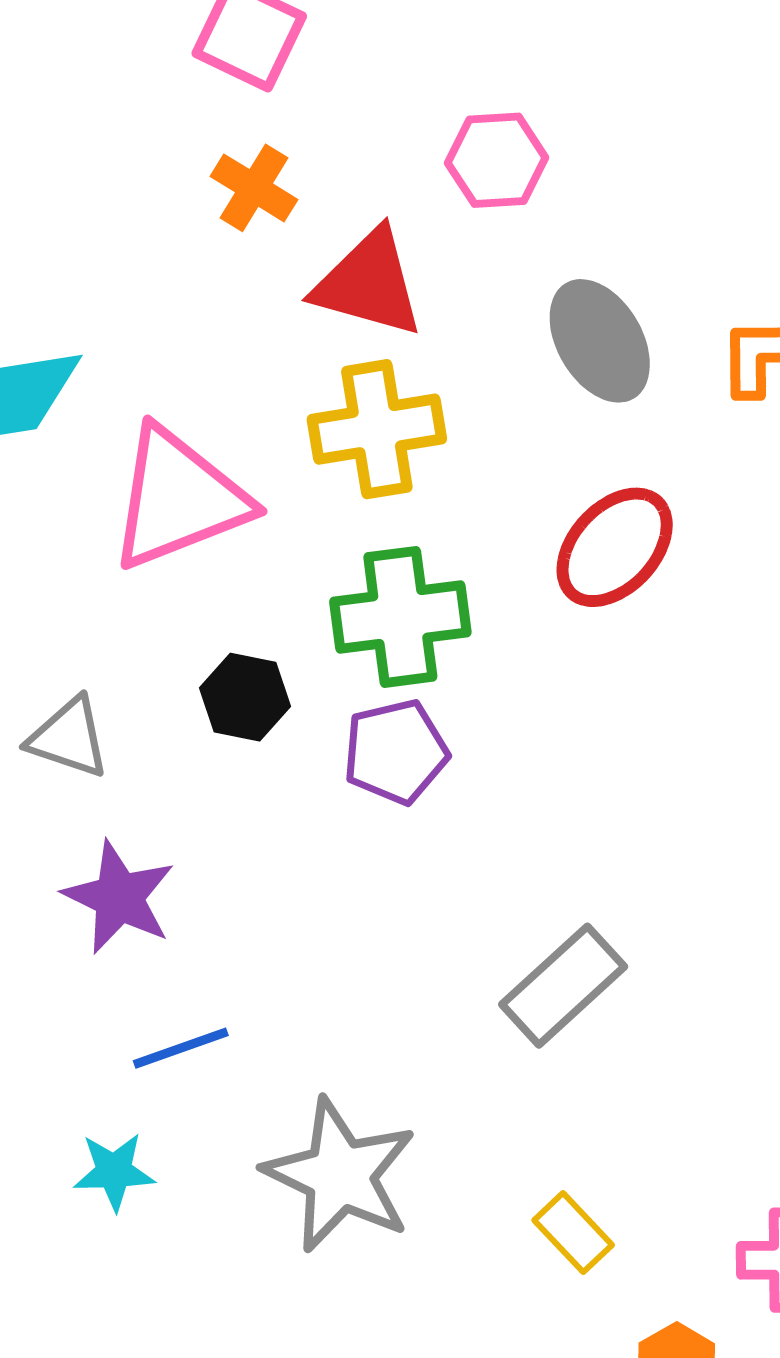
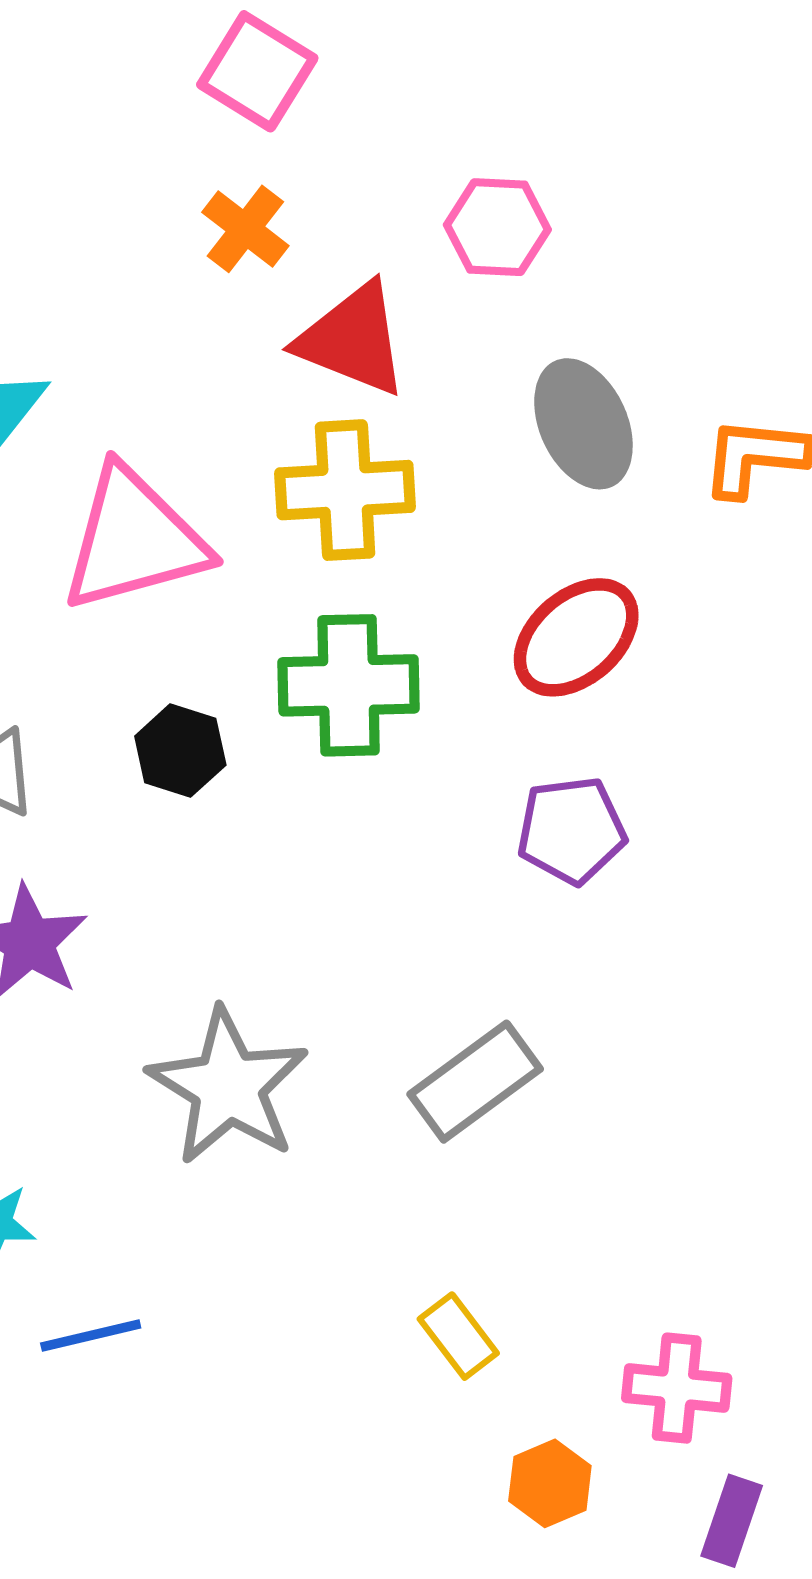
purple pentagon: (396, 752) -> (571, 830), moved
blue line: (181, 1048) -> (91, 1336), moved
gray star: (340, 1175) -> (228, 1087), moved

